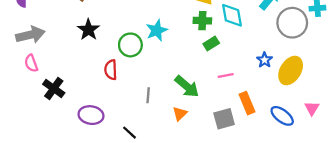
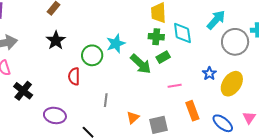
green arrow: (187, 86) -> (141, 64), moved
gray square: (224, 119) -> (159, 125), moved

